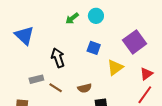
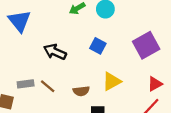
black arrow: (58, 58) -> (55, 52), turned -54
yellow triangle: (115, 67) -> (112, 81), moved
gray rectangle: (36, 79) -> (26, 84), moved

